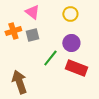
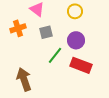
gray square: (32, 35) -> (46, 32), moved

